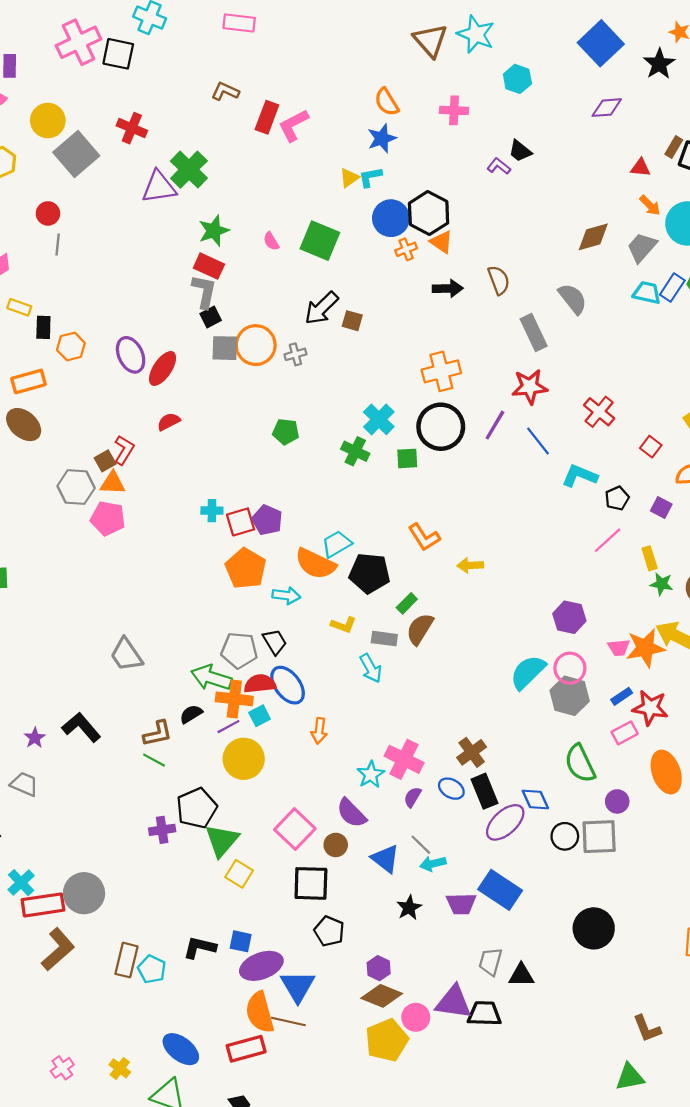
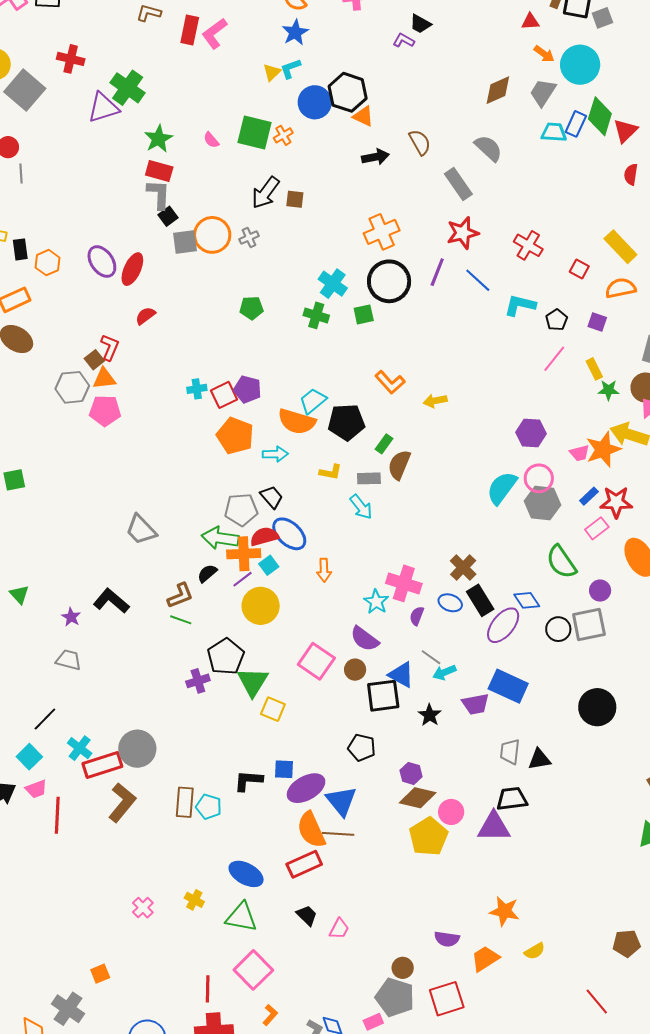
orange cross: (406, 249) -> (283, 135), moved
black square: (311, 883) -> (383, 696), moved
purple triangle: (454, 1002) -> (494, 827), moved

